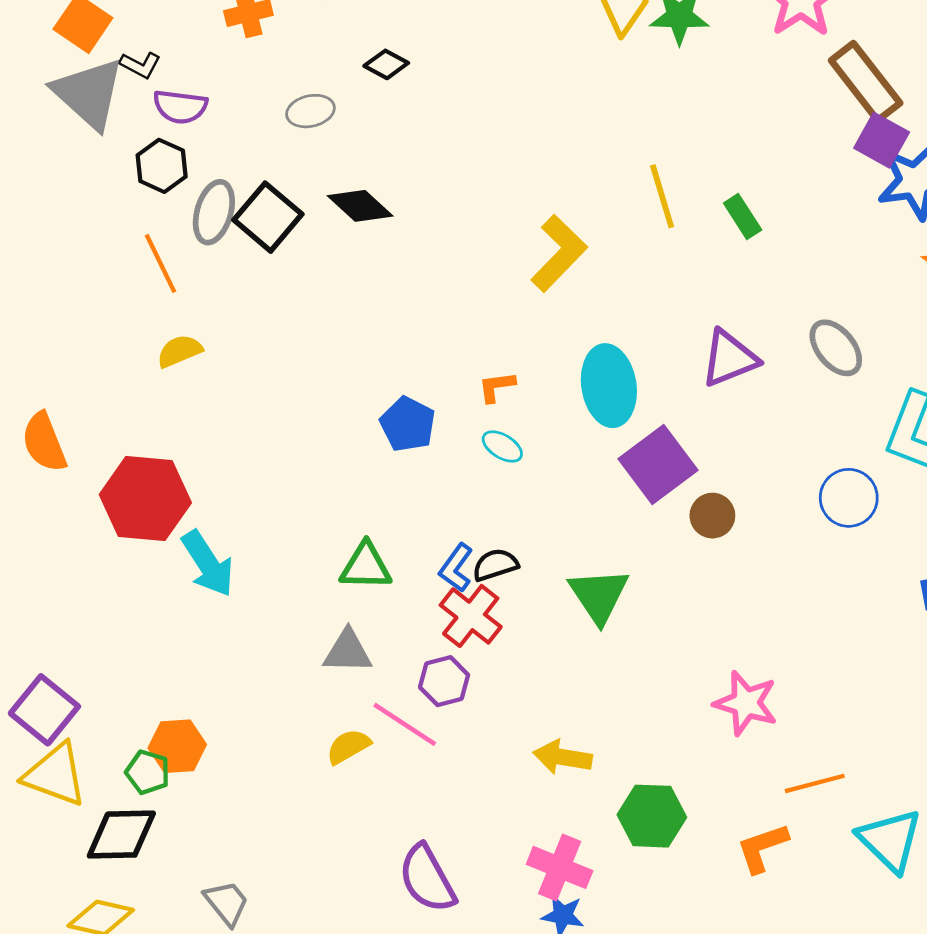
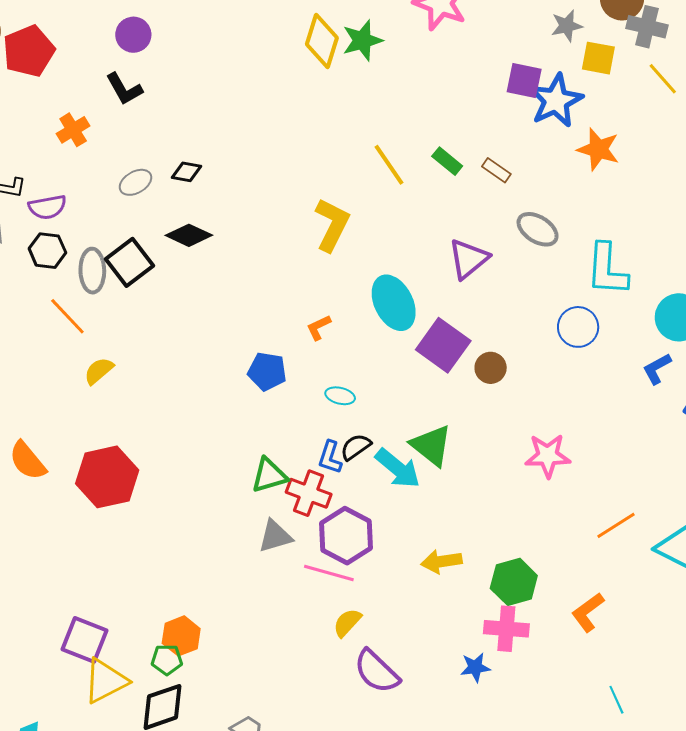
black diamond: (386, 64) -> (186, 172), moved
brown rectangle: (866, 82) -> (496, 170), moved, size x0.5
black square: (268, 217) -> (129, 262), turned 30
cyan ellipse: (502, 446) -> (340, 396), moved
cyan arrow: (208, 564) -> (398, 468), moved
red cross: (471, 616) -> (309, 493), moved
purple hexagon: (444, 681) -> (346, 536), size x1.6
pink star: (746, 703) -> (548, 456), moved
yellow semicircle: (348, 746) -> (347, 623), moved
yellow triangle: (55, 775) -> (106, 681), turned -30
orange L-shape: (762, 848) -> (588, 612), moved
pink cross: (560, 867) -> (506, 629), moved

